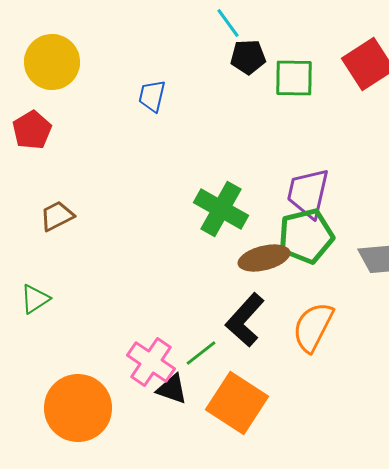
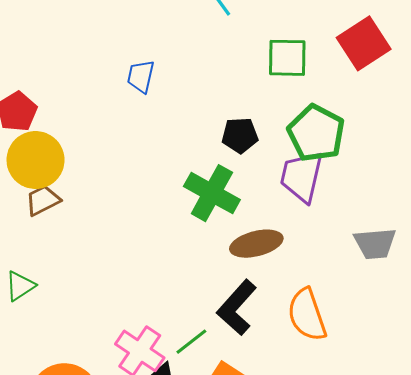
black pentagon: (248, 57) -> (240, 135), moved
yellow circle: (52, 62) -> (36, 160), moved
green pentagon: (306, 236) -> (316, 133), moved, turned -30
orange semicircle: (313, 327) -> (307, 315), turned -46

